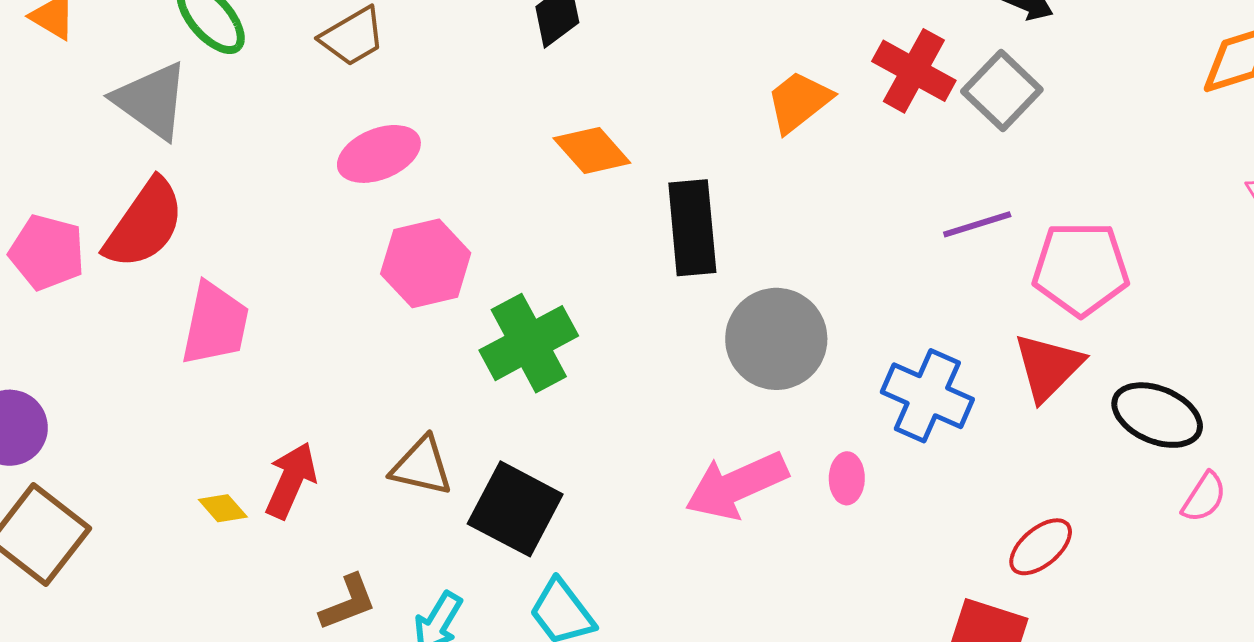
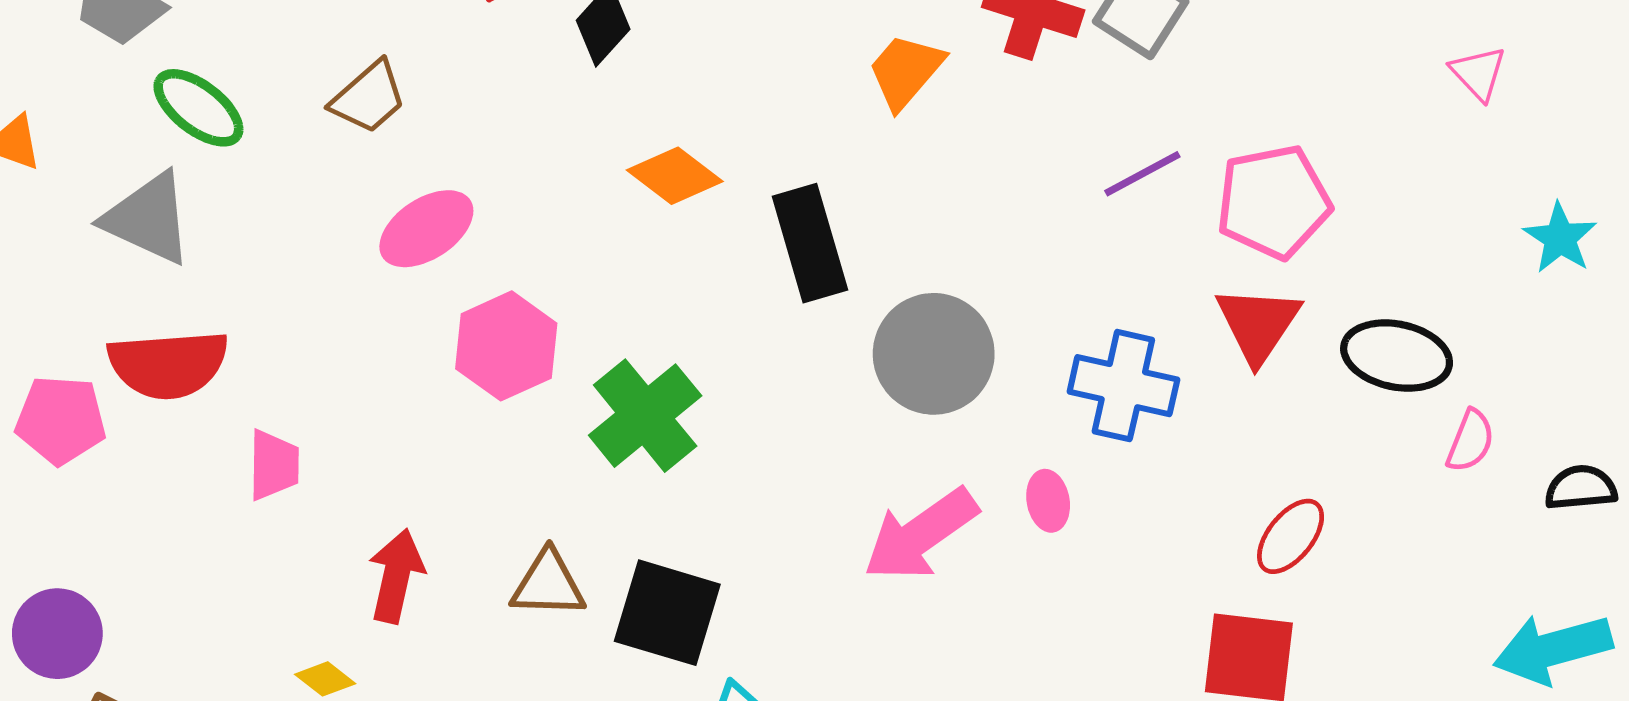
red semicircle: (144, 224) -> (168, 364), turned 62
pink trapezoid: (215, 324) -> (274, 465), size x0.7
red arrow: (291, 480) -> (396, 576), moved

